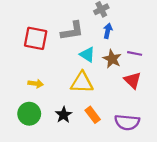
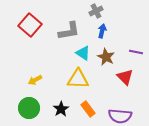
red square: (36, 38) -> (30, 25), moved, turned 30
purple line: (135, 53) -> (136, 52), moved
yellow arrow: (36, 84) -> (35, 80), turned 144

